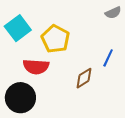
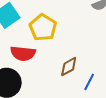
blue line: (108, 58) -> (89, 82), moved

